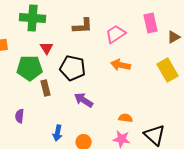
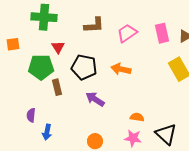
pink rectangle: (151, 23) -> (162, 33), moved
orange arrow: (121, 65) -> (121, 69), moved
blue arrow: (58, 133) -> (47, 132), moved

